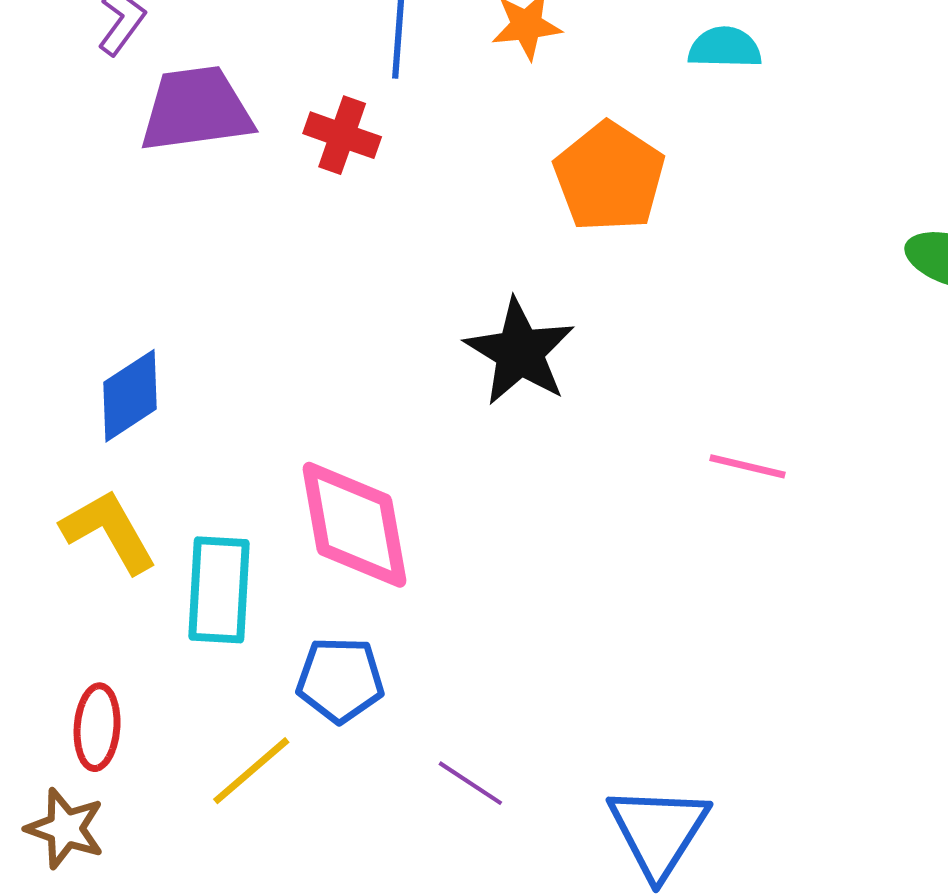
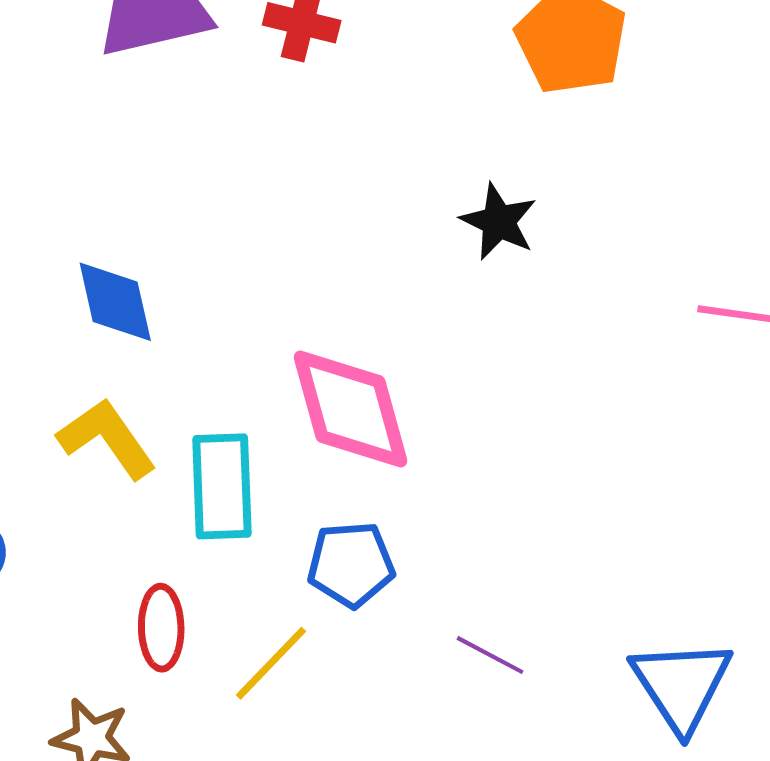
black star: (520, 352) -> (499, 222), size x0.7
blue diamond: (130, 396) -> (115, 302), turned -64
red ellipse: (97, 727) -> (161, 628), moved

